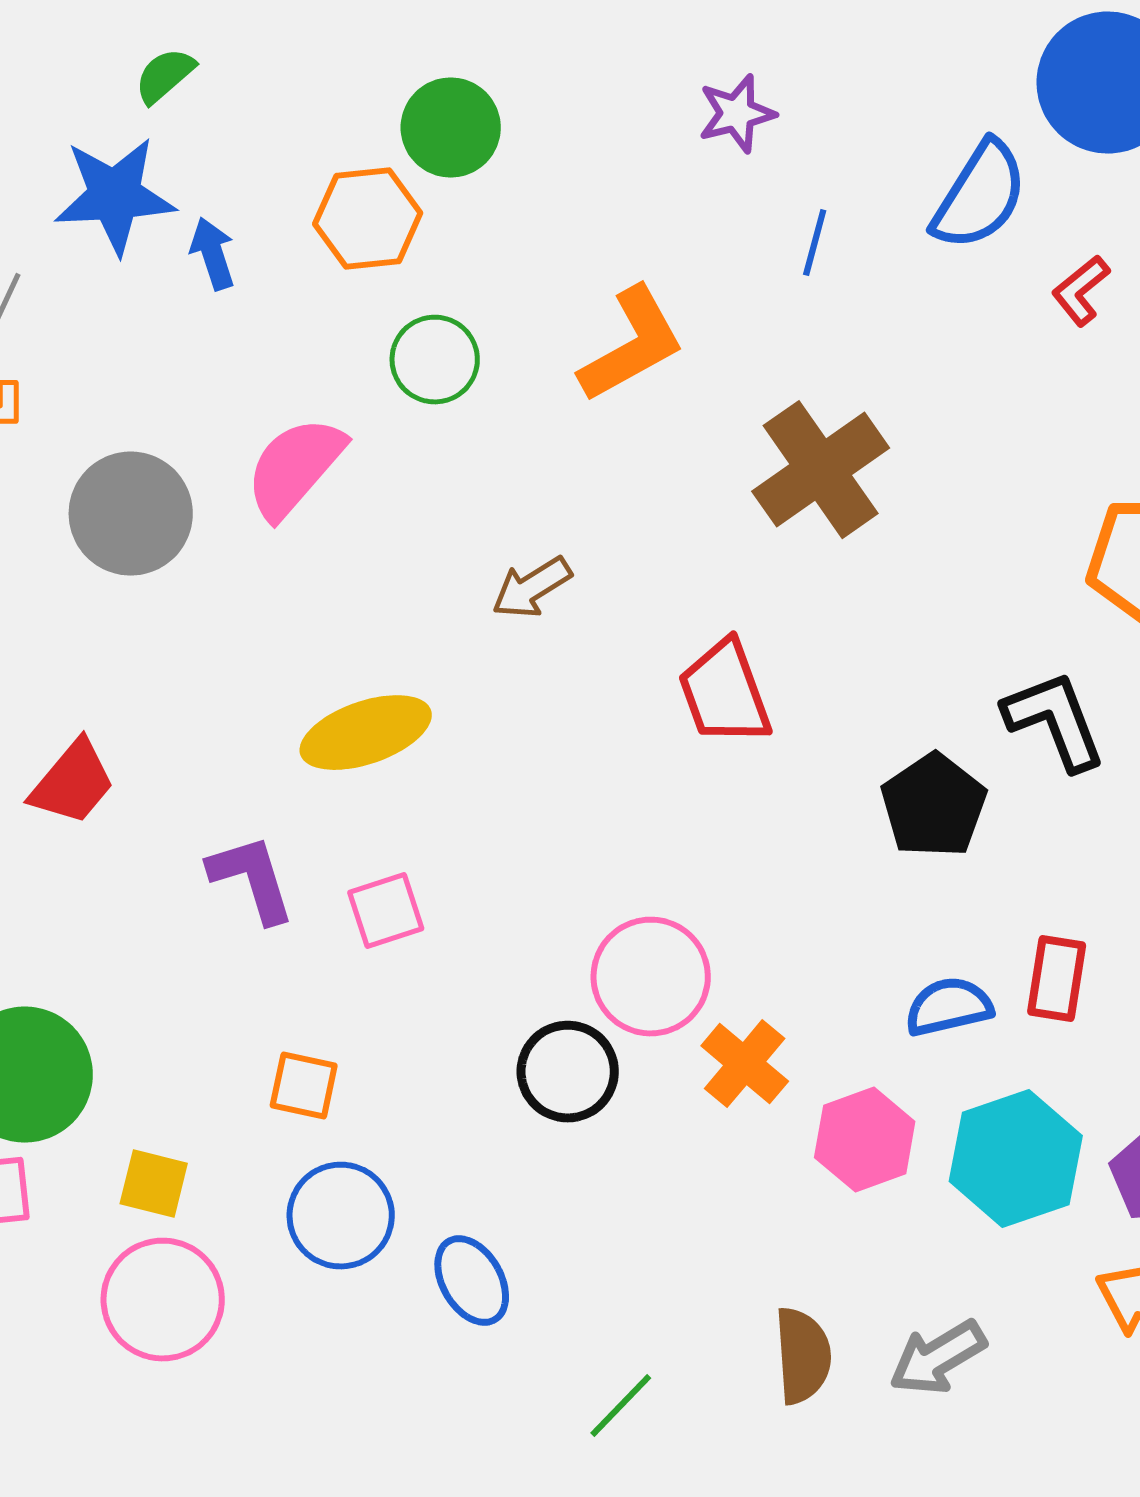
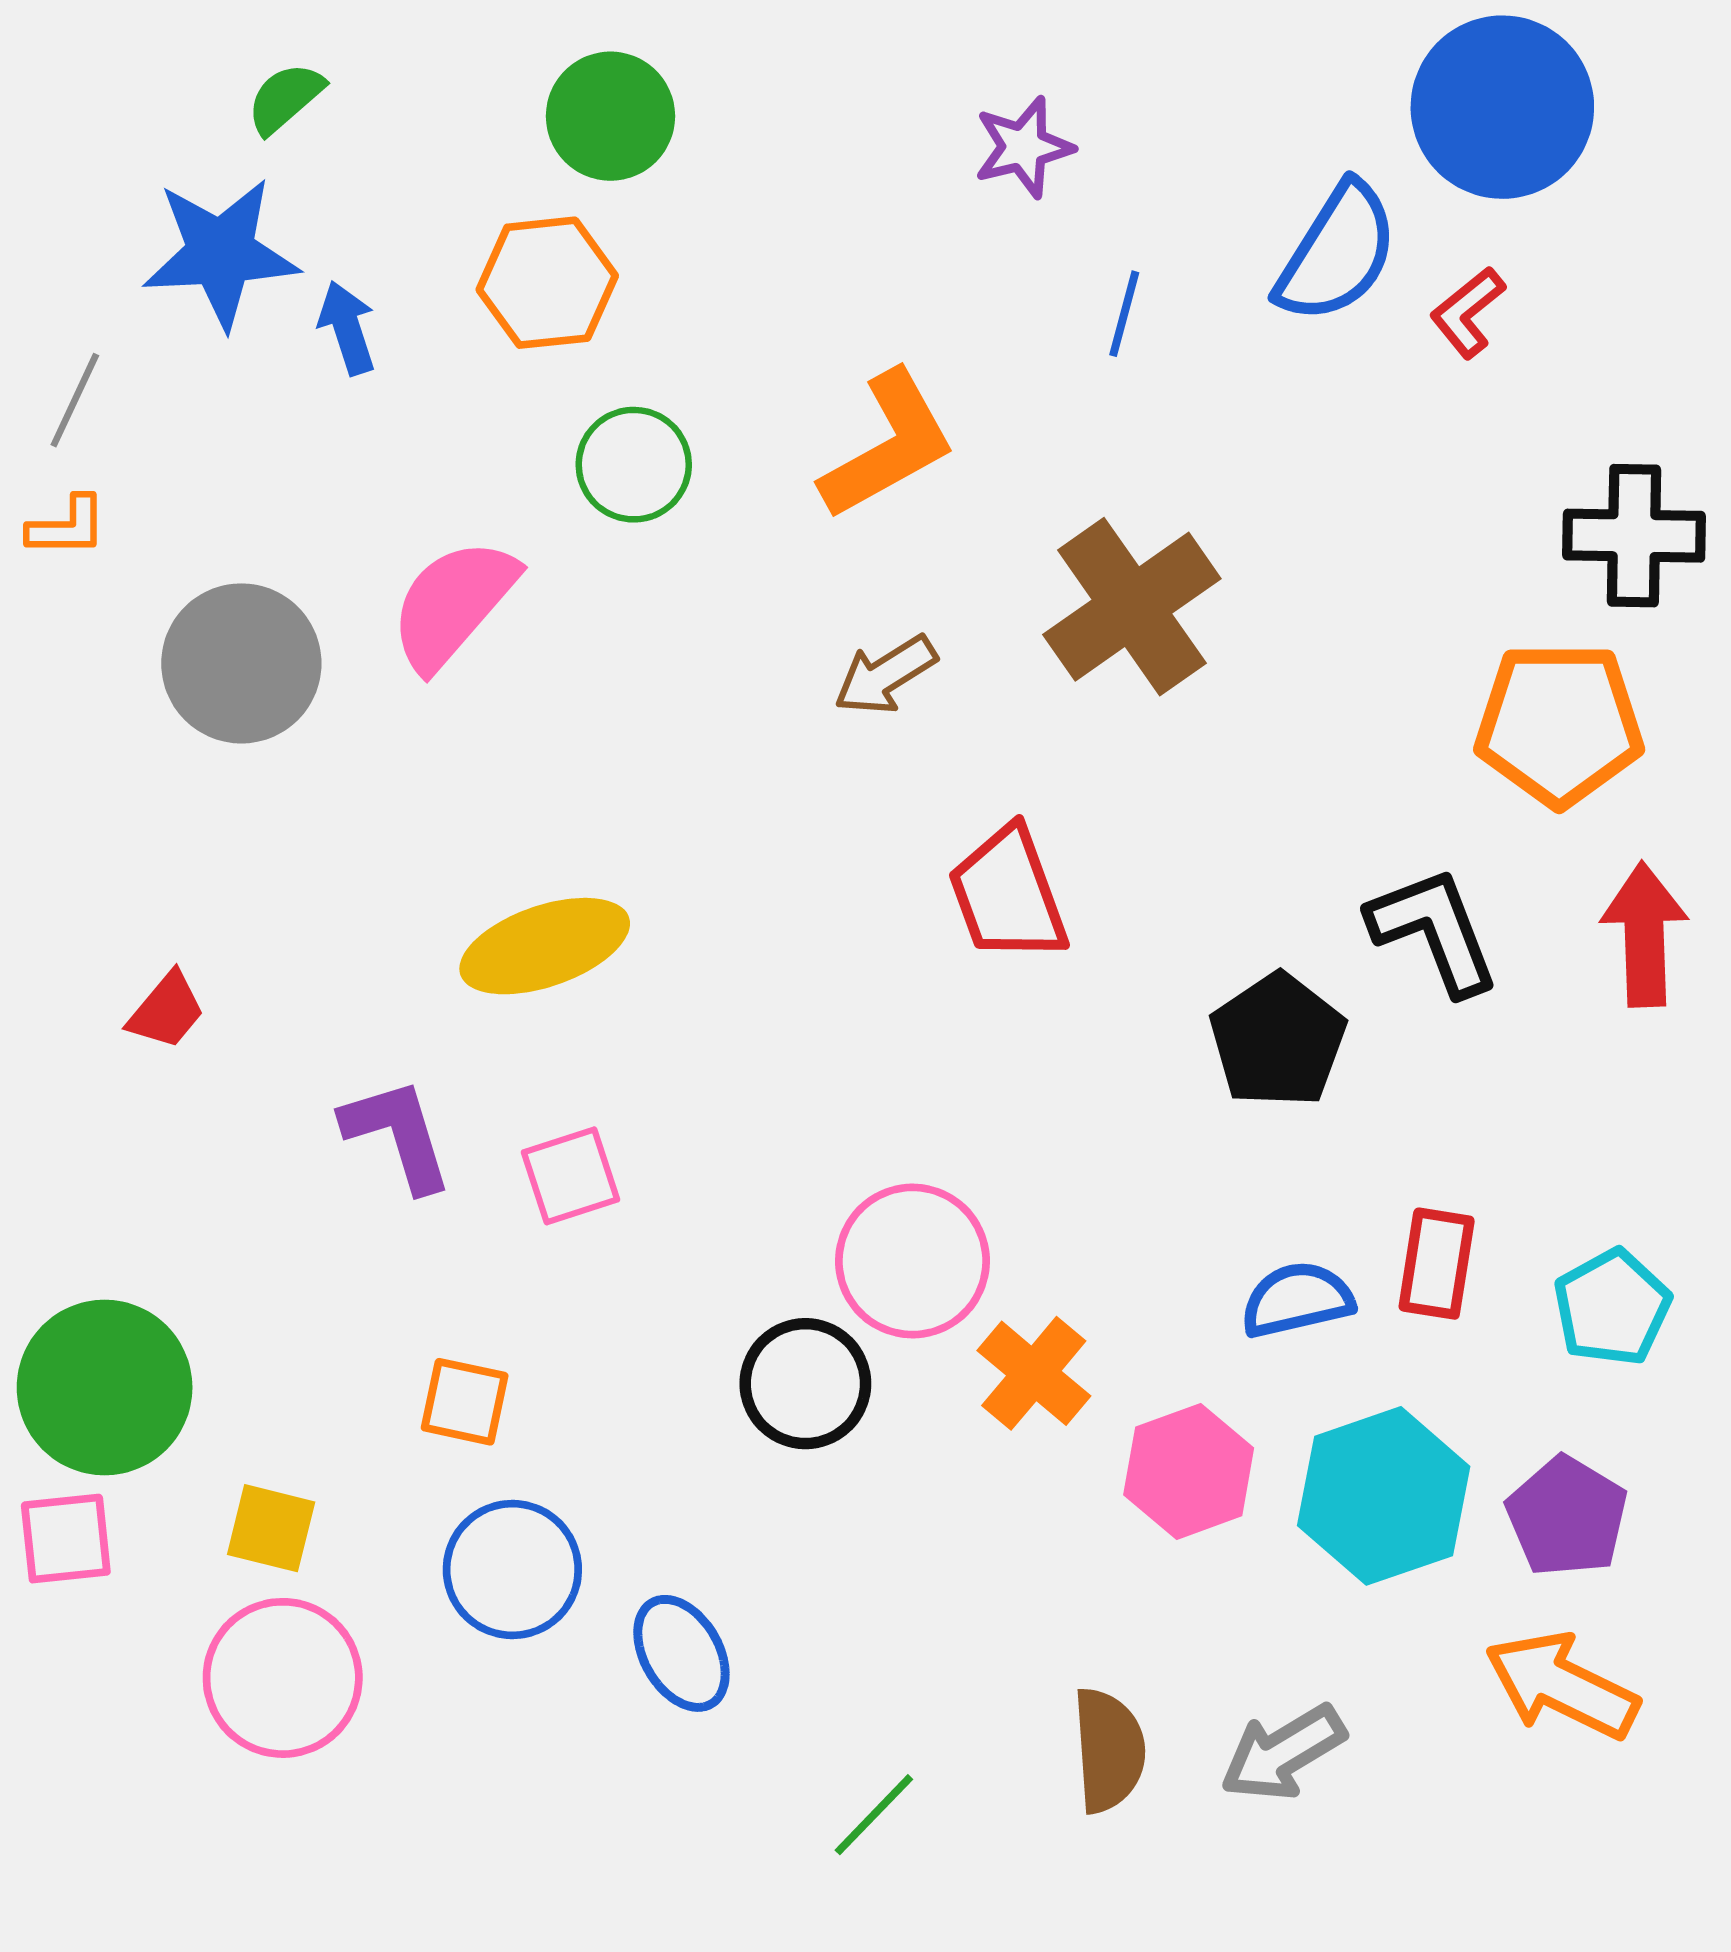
green circle: (451, 128) -> (610, 116), moved
red L-shape: (1081, 291) -> (1468, 312), moved
brown arrow: (532, 588) -> (885, 675), moved
red trapezoid: (73, 783) -> (166, 1011), size x0.7

